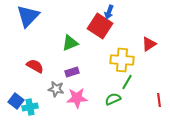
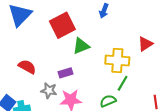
red square: (100, 26) -> (62, 25), moved, turned 30
green triangle: (70, 43) -> (81, 46), moved

